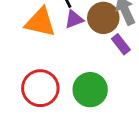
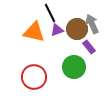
green circle: (90, 90) -> (74, 67), moved

